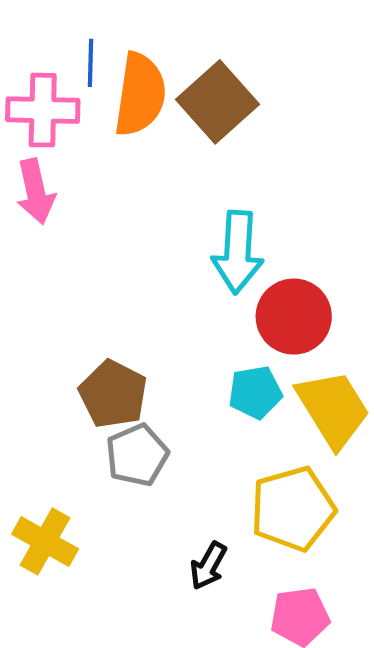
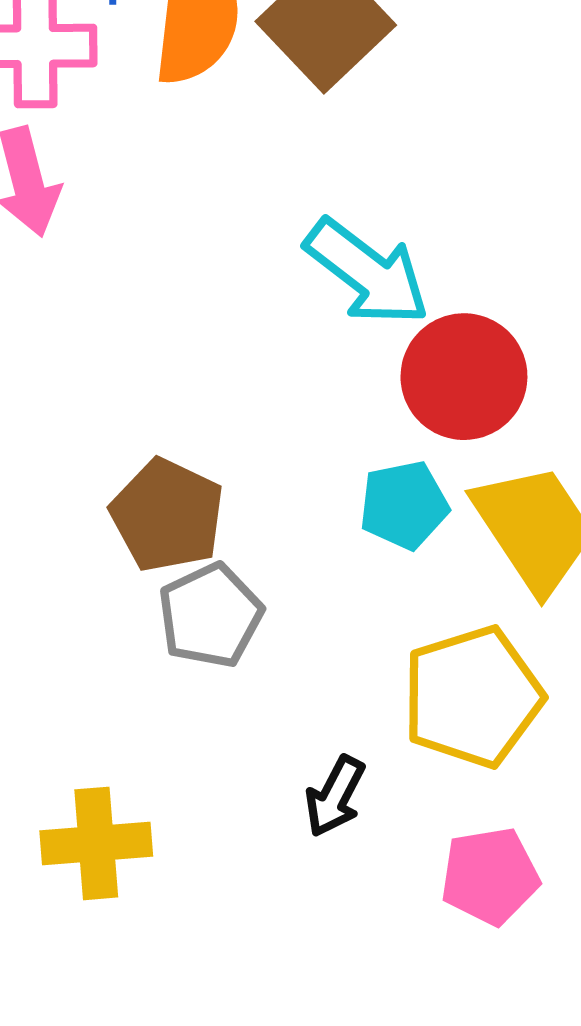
cyan arrow: (238, 252) -> (367, 272), turned -54
yellow cross: (45, 541) -> (96, 843), moved, turned -32

